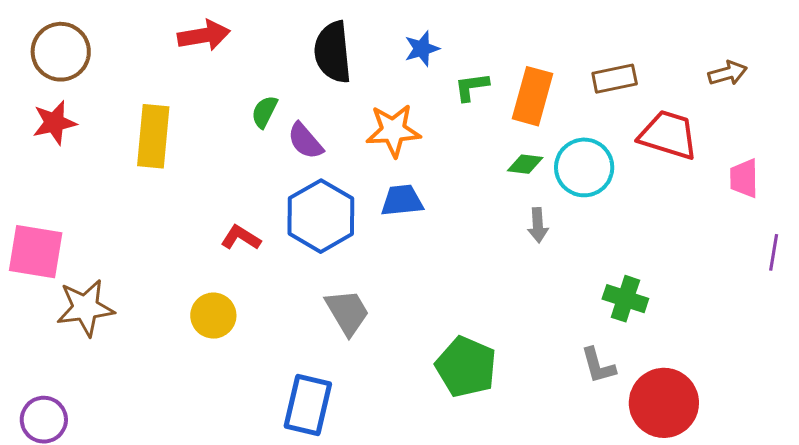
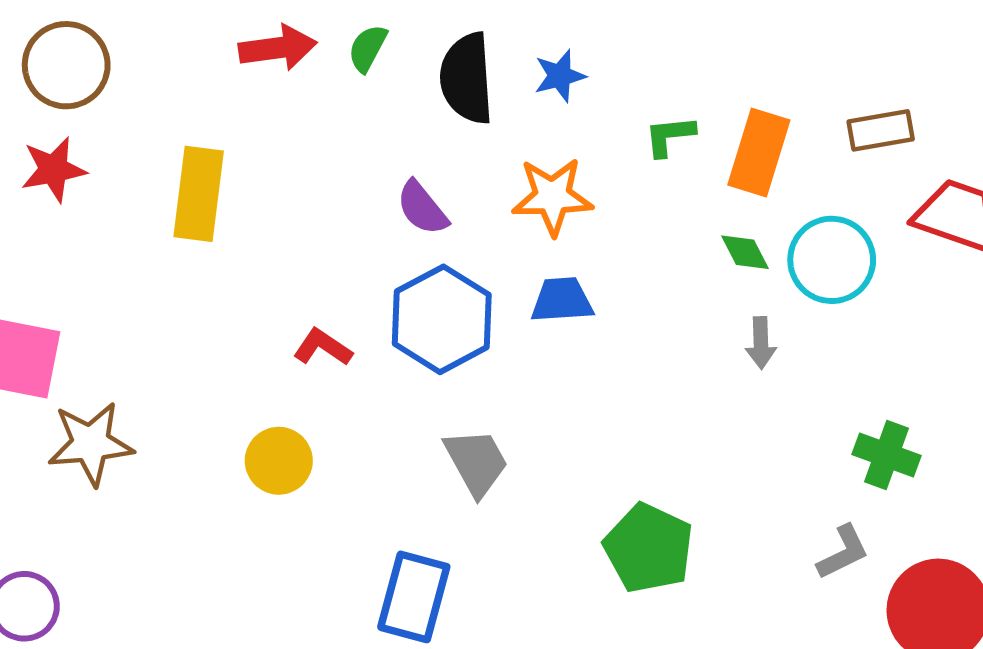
blue star: (422, 49) -> (560, 76), moved
green semicircle: (264, 112) -> (368, 48), moved
green diamond: (525, 164) -> (745, 252), turned 54
gray L-shape: (598, 366) -> (843, 552), turned -102

